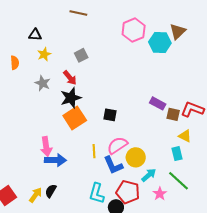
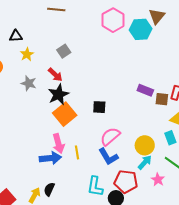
pink arrow: (46, 147) -> (58, 144), moved
yellow line: (94, 151) -> (77, 152), moved
yellow circle: (136, 157) -> (145, 145), moved

